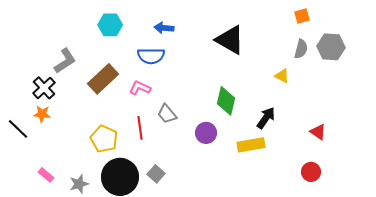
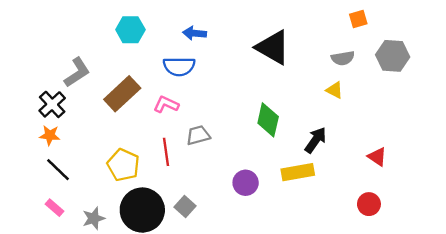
gray semicircle: (301, 49) -> (343, 58), moved, turned 66
gray trapezoid: (167, 114) -> (198, 135), turned 115
black line: (18, 129) -> (58, 170), moved
purple circle: (206, 133) -> (246, 183), moved

